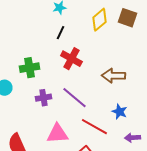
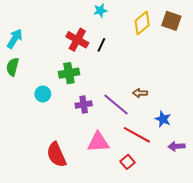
black line: (60, 33) -> (101, 45), moved
red cross: (71, 59) -> (77, 40), moved
brown arrow: (113, 76) -> (140, 93), moved, size x0.6

